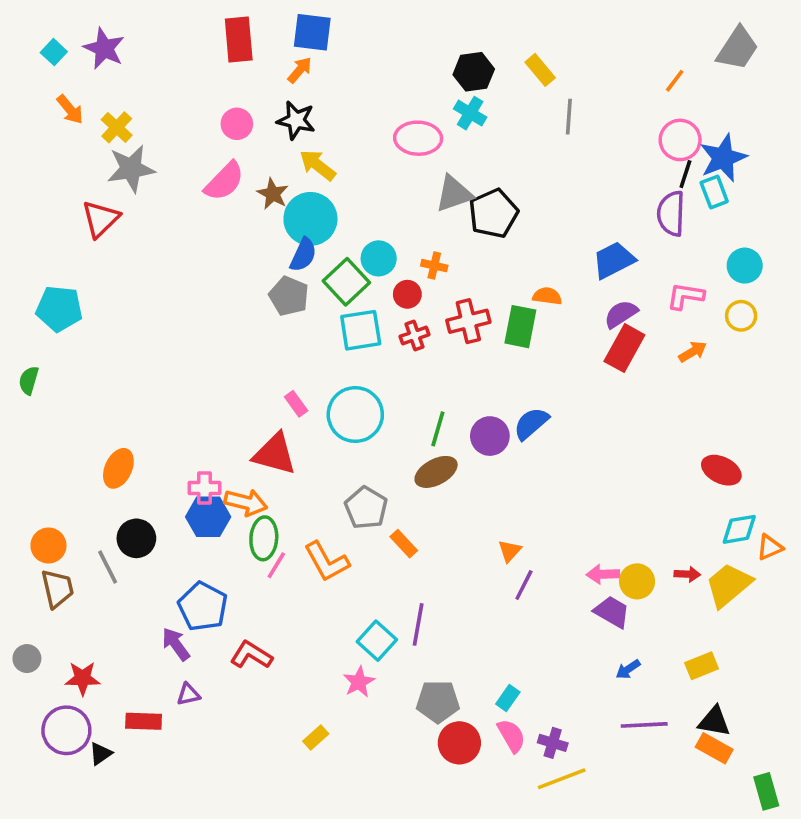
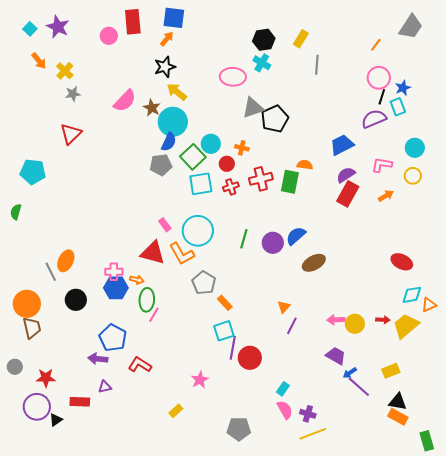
yellow rectangle: (540, 70) -> (301, 39), turned 72
black star: (296, 120) -> (165, 67), turned -30
pink circle: (237, 124) -> (109, 36), moved
blue star: (723, 158) -> (403, 88), size x0.6
gray star: (131, 169) -> (73, 94), size x0.6
purple semicircle: (671, 214) -> (374, 119), turned 65
red triangle: (100, 219) -> (71, 134), moved
gray pentagon: (289, 296) -> (161, 165), turned -30
brown ellipse: (436, 472) -> (314, 263), moved
orange arrow: (246, 502) -> (137, 280), size x0.6
orange circle: (48, 545) -> (27, 304), size x1.4
orange L-shape: (327, 562) -> (182, 254), moved
gray line: (108, 567) -> (51, 272), moved
purple trapezoid: (612, 612) -> (336, 356), moved
cyan square: (377, 641) -> (224, 331), moved, turned 30
purple arrow: (176, 644) -> (98, 359), turned -48
gray pentagon: (438, 702) -> (239, 429), moved
purple line: (644, 725) -> (359, 387), moved, turned 45
red circle: (459, 743) -> (250, 358), moved

